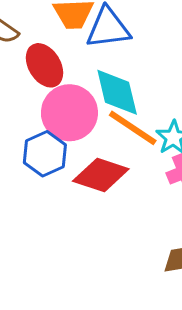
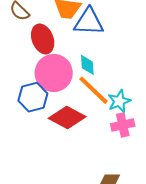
cyan diamond: (117, 92) -> (87, 65), size x0.6

